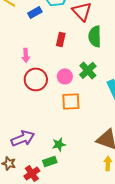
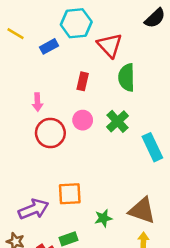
pink circle: (65, 76) -> (83, 120), moved
orange square: (71, 101) -> (70, 194), moved
green star: (59, 144) -> (103, 218), moved

